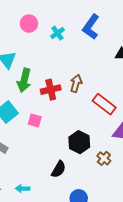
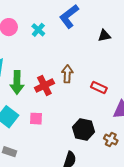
blue L-shape: (91, 27) -> (69, 16), turned 30
red rectangle: (104, 104) -> (99, 88), size x0.7

